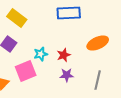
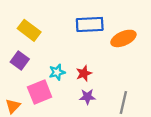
orange ellipse: (98, 43) -> (123, 38), moved

